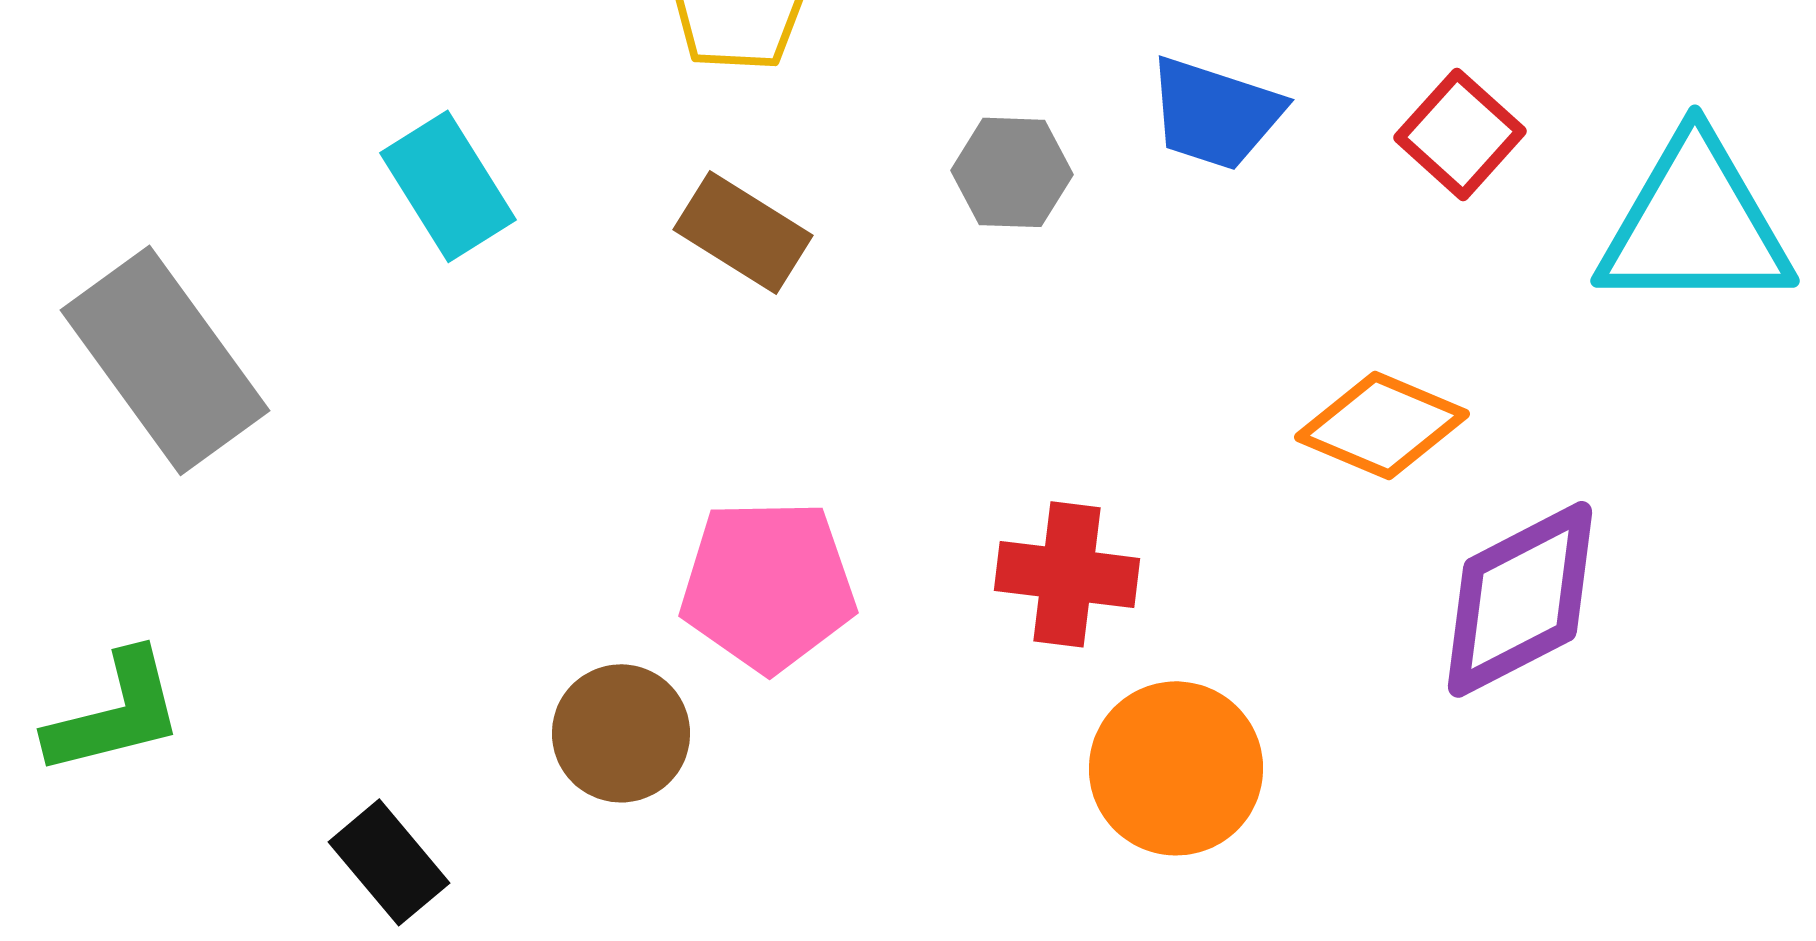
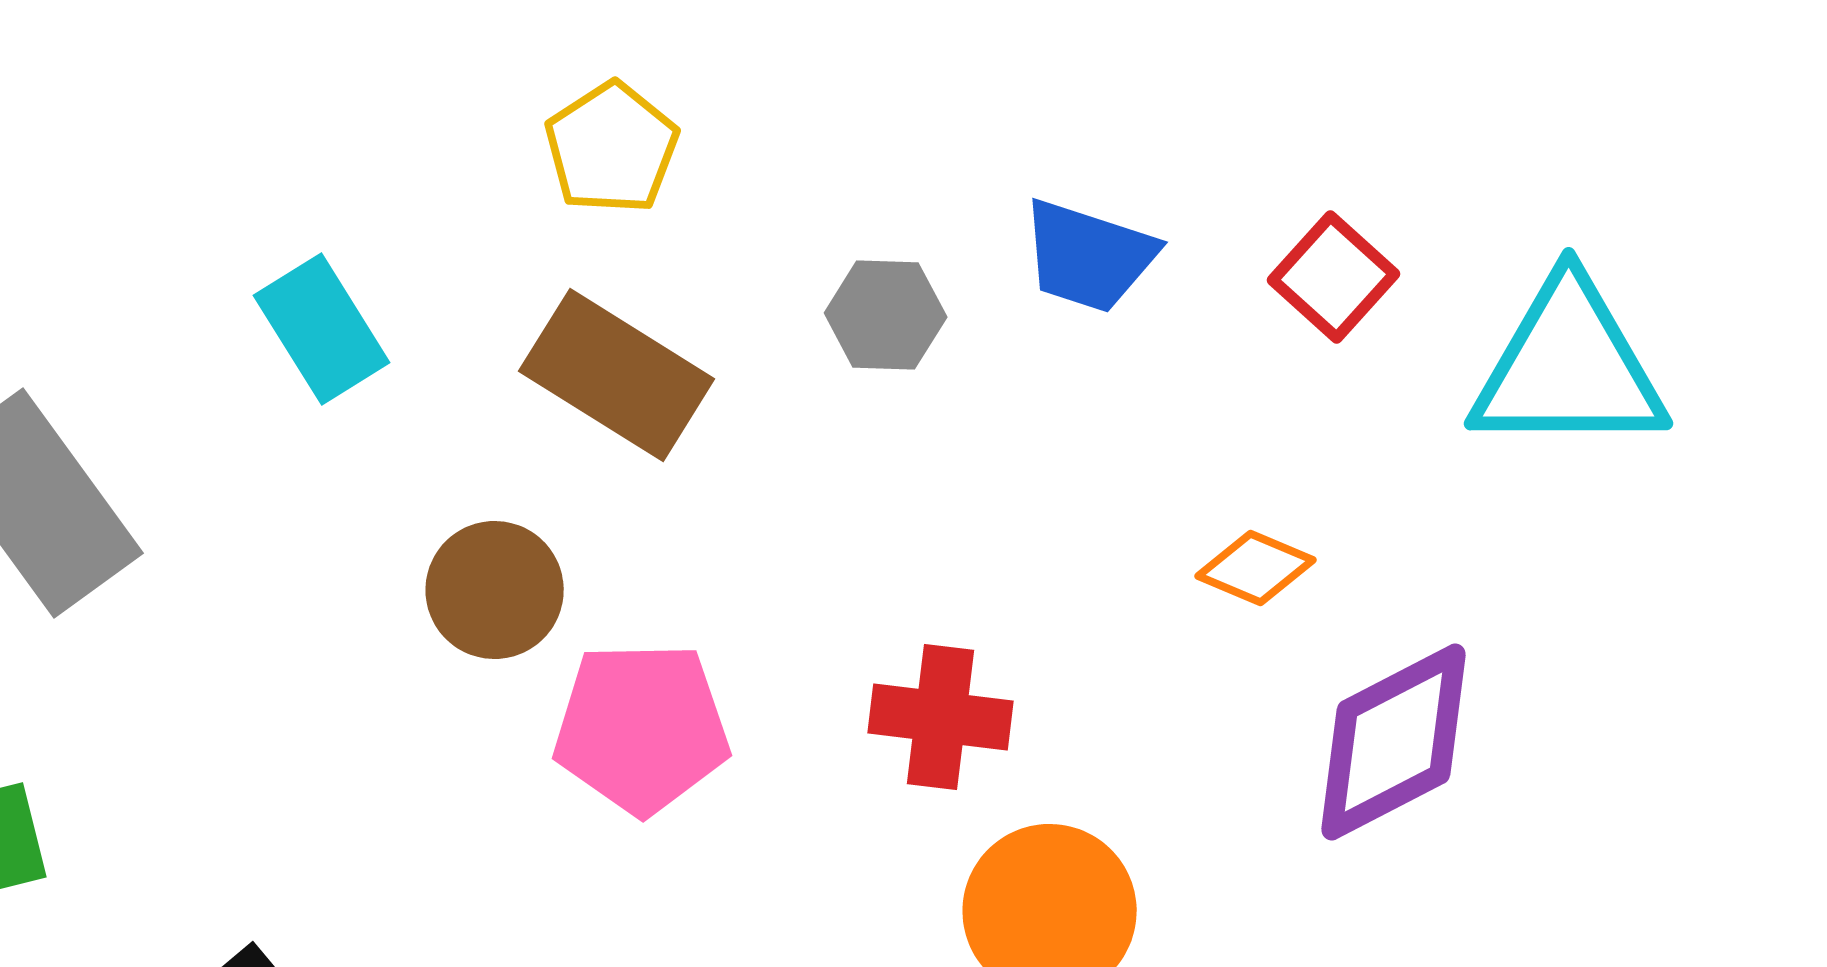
brown rectangle: (743, 232) -> (617, 375), size x1.4
orange diamond: (1382, 425) -> (1256, 568), size x0.7
brown circle: (621, 733) -> (495, 590), moved

